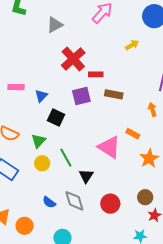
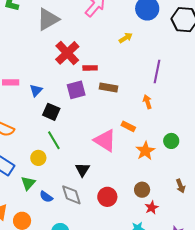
gray triangle: (55, 25) -> (48, 19), size x1.4
green triangle: (38, 141) -> (28, 183), moved
green line: (66, 158) -> (54, 140), moved

